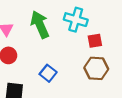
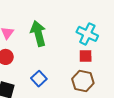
cyan cross: (76, 20) -> (87, 34), moved

